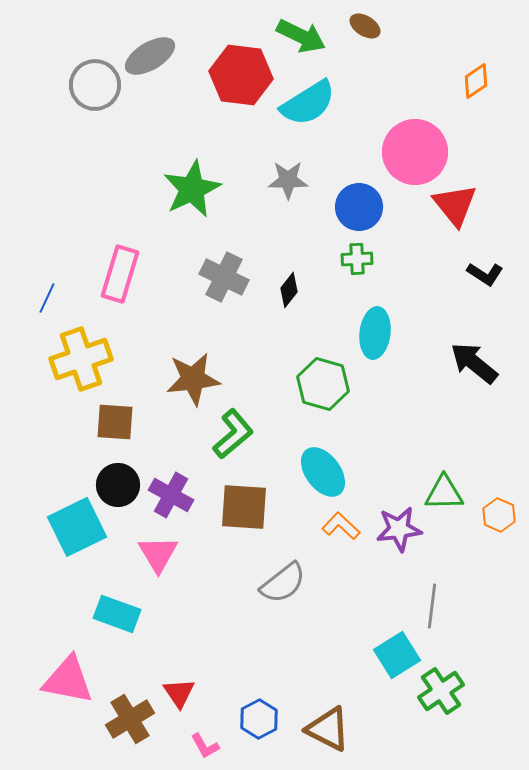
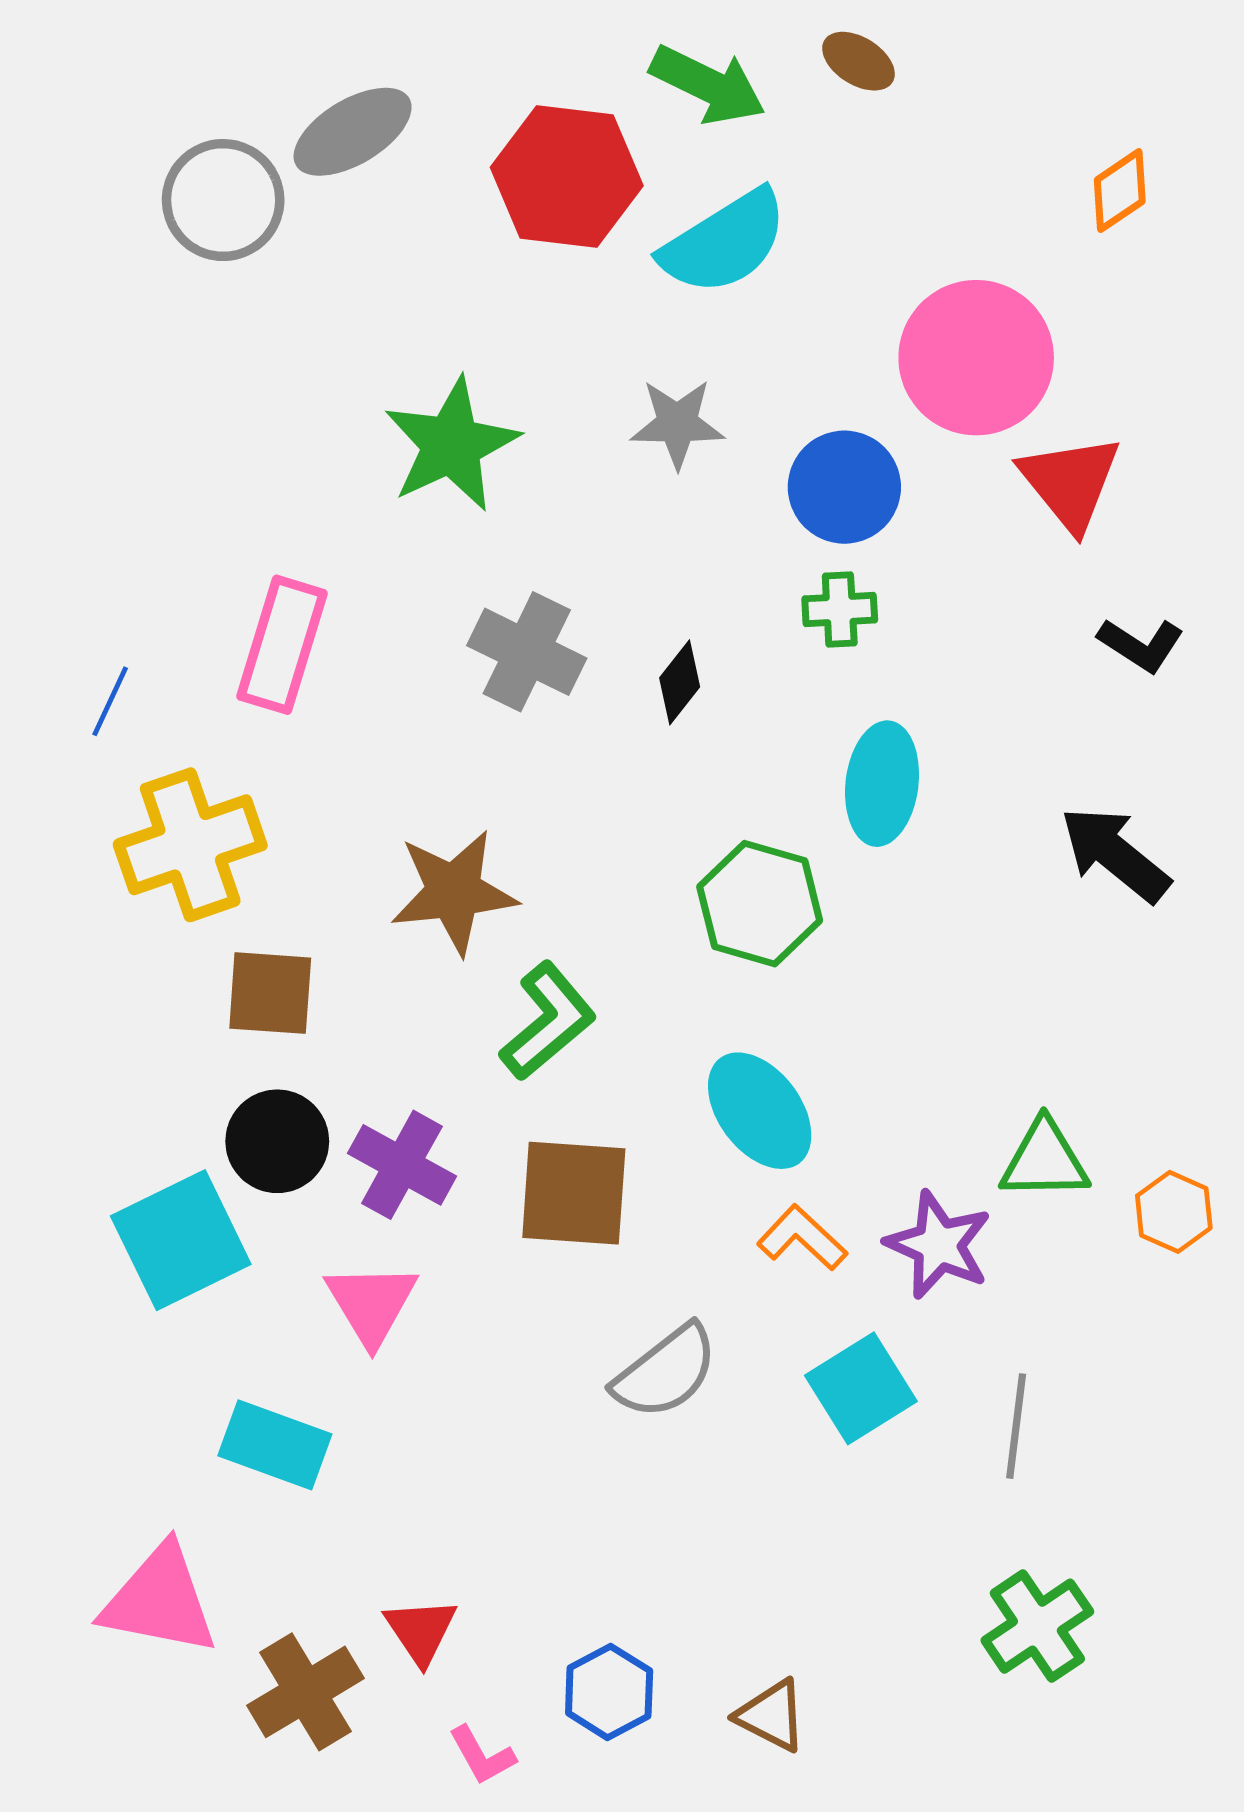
purple star: (399, 529) -> (939, 1245), turned 30
cyan square: (397, 655) -> (861, 1388), moved
brown triangle: (328, 729) -> (771, 1715), size x0.7

